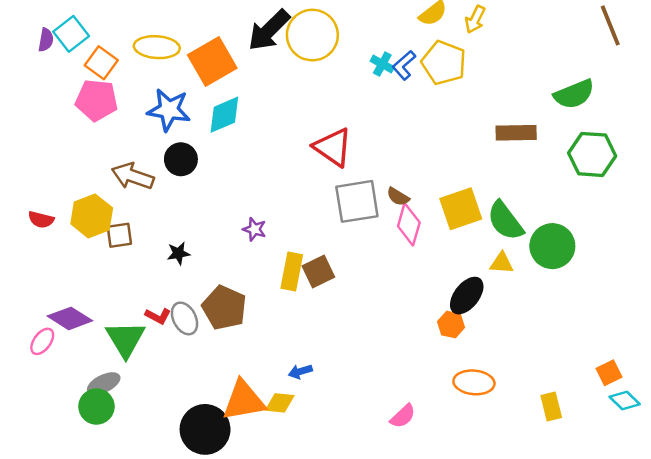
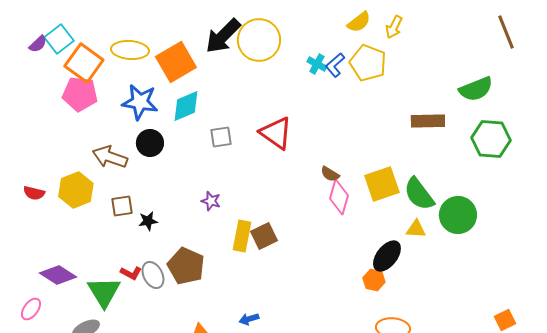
purple semicircle: (46, 40) -> (38, 44), turned 36
orange square: (101, 63) -> (84, 63), size x1.4
gray square: (357, 201) -> (221, 137), moved, size x0.6
brown square: (119, 235) -> (122, 206), moved
pink ellipse: (42, 341) -> (31, 309), moved

